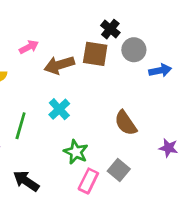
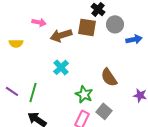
pink arrow: (29, 47) -> (39, 22), turned 40
green line: (21, 126) -> (33, 92), moved
green star: (76, 152) -> (84, 94), moved

